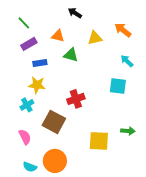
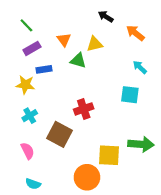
black arrow: (75, 13) -> (106, 17), moved
orange triangle: (58, 36) -> (64, 40), turned 40
yellow triangle: (95, 38) -> (95, 44), moved
yellow star: (37, 85) -> (25, 85), moved
green arrow: (128, 131) -> (141, 144), size x1.6
orange circle: (55, 161) -> (87, 177), moved

